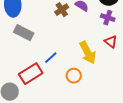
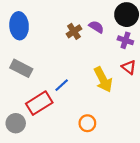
gray rectangle: (24, 33) -> (21, 68), moved
orange circle: (74, 76) -> (87, 123), moved

